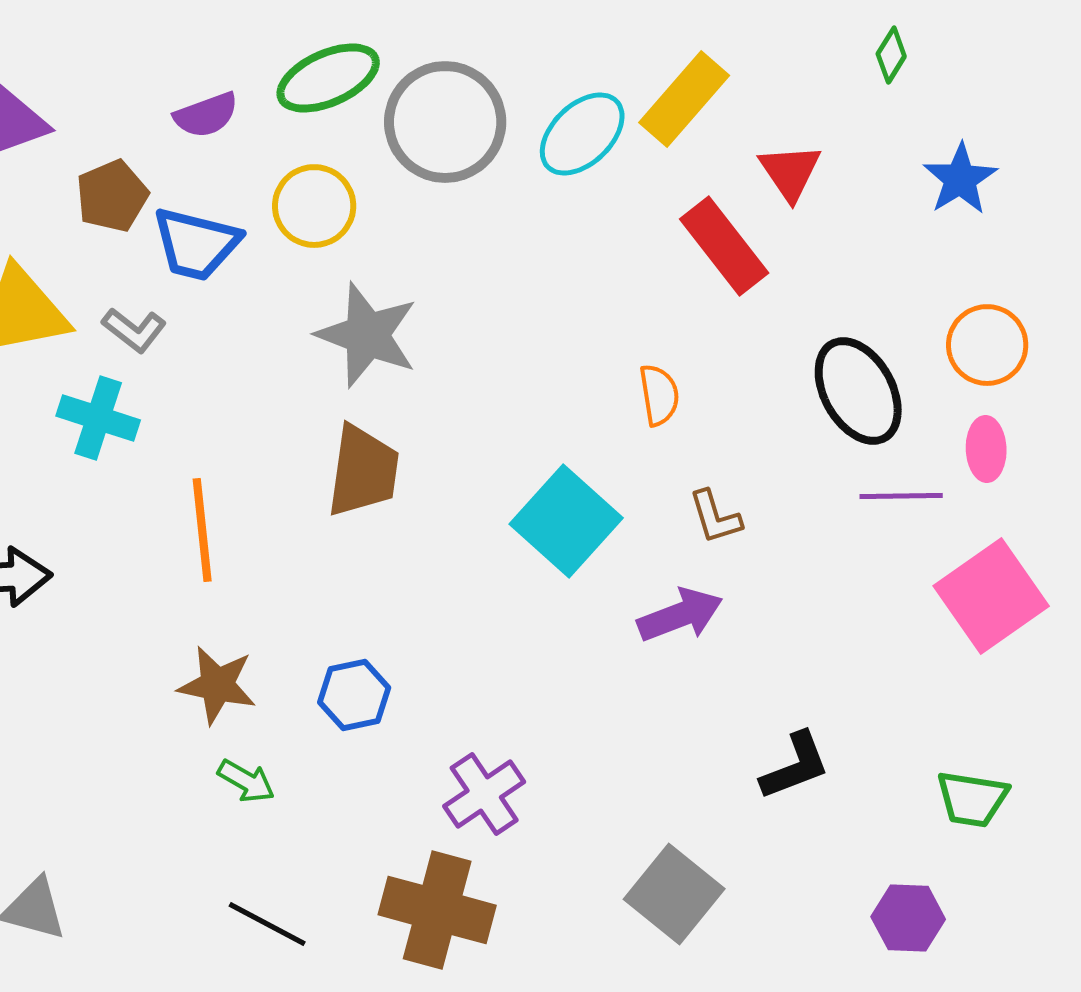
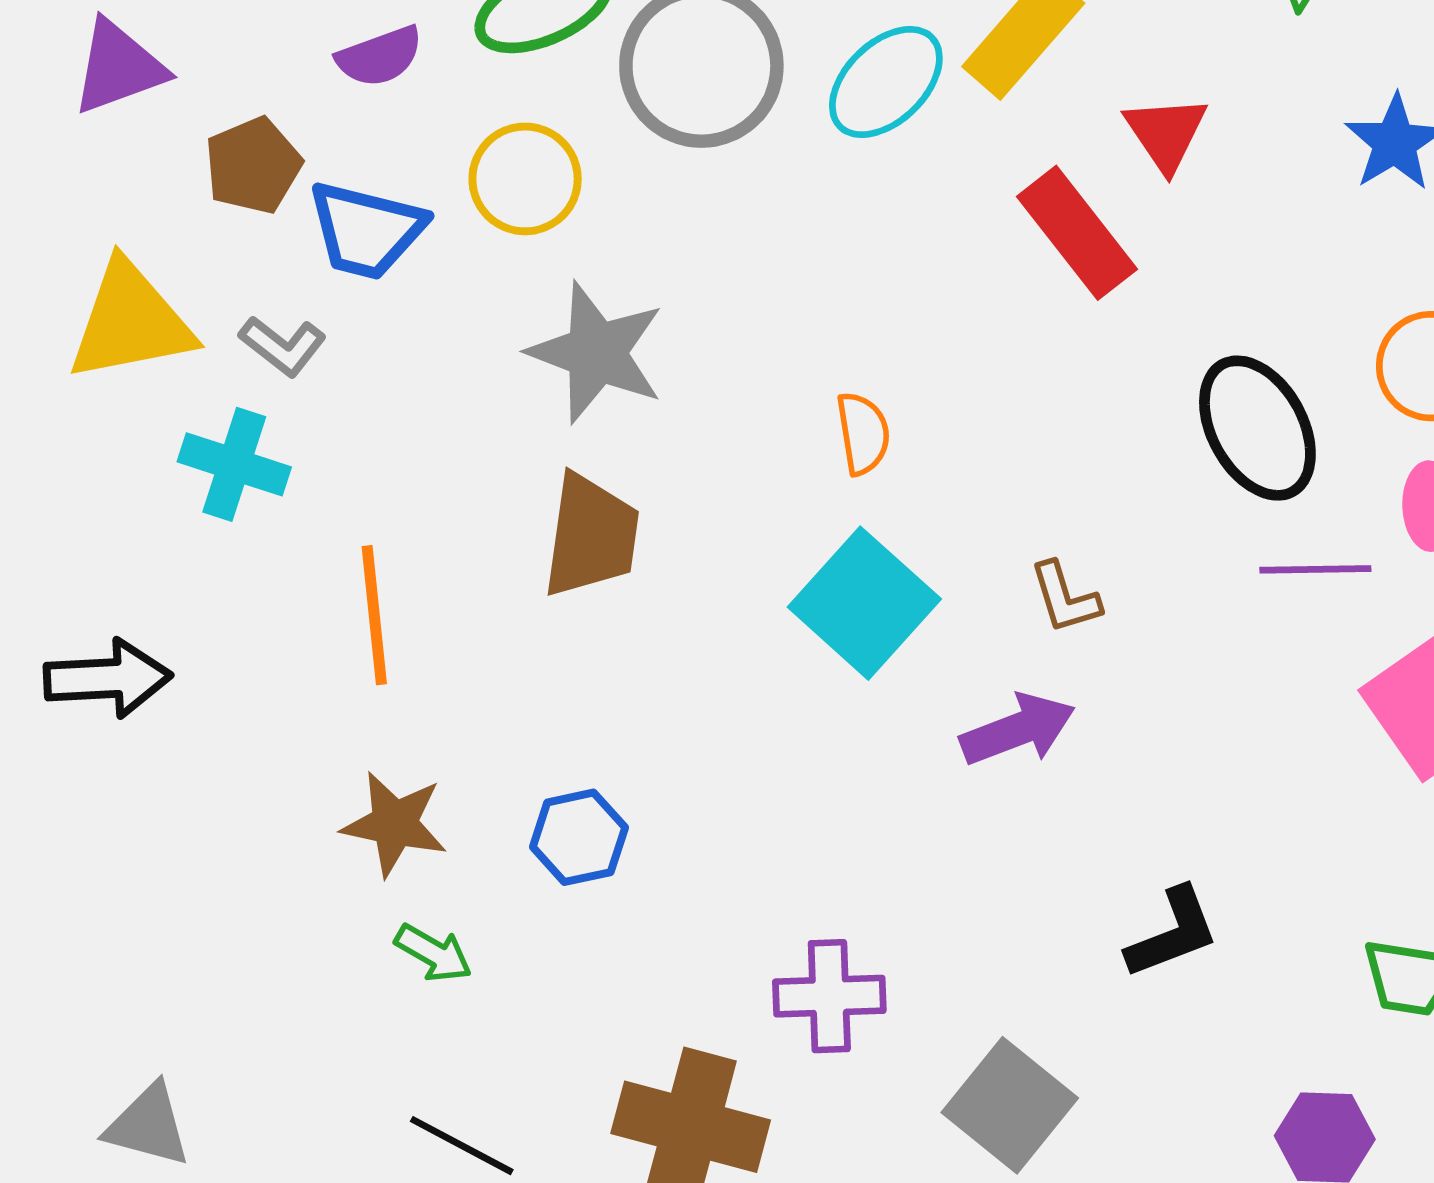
orange semicircle: (659, 395) -> (863, 433), moved
purple cross: (484, 794) -> (829, 996), moved, turned 32

